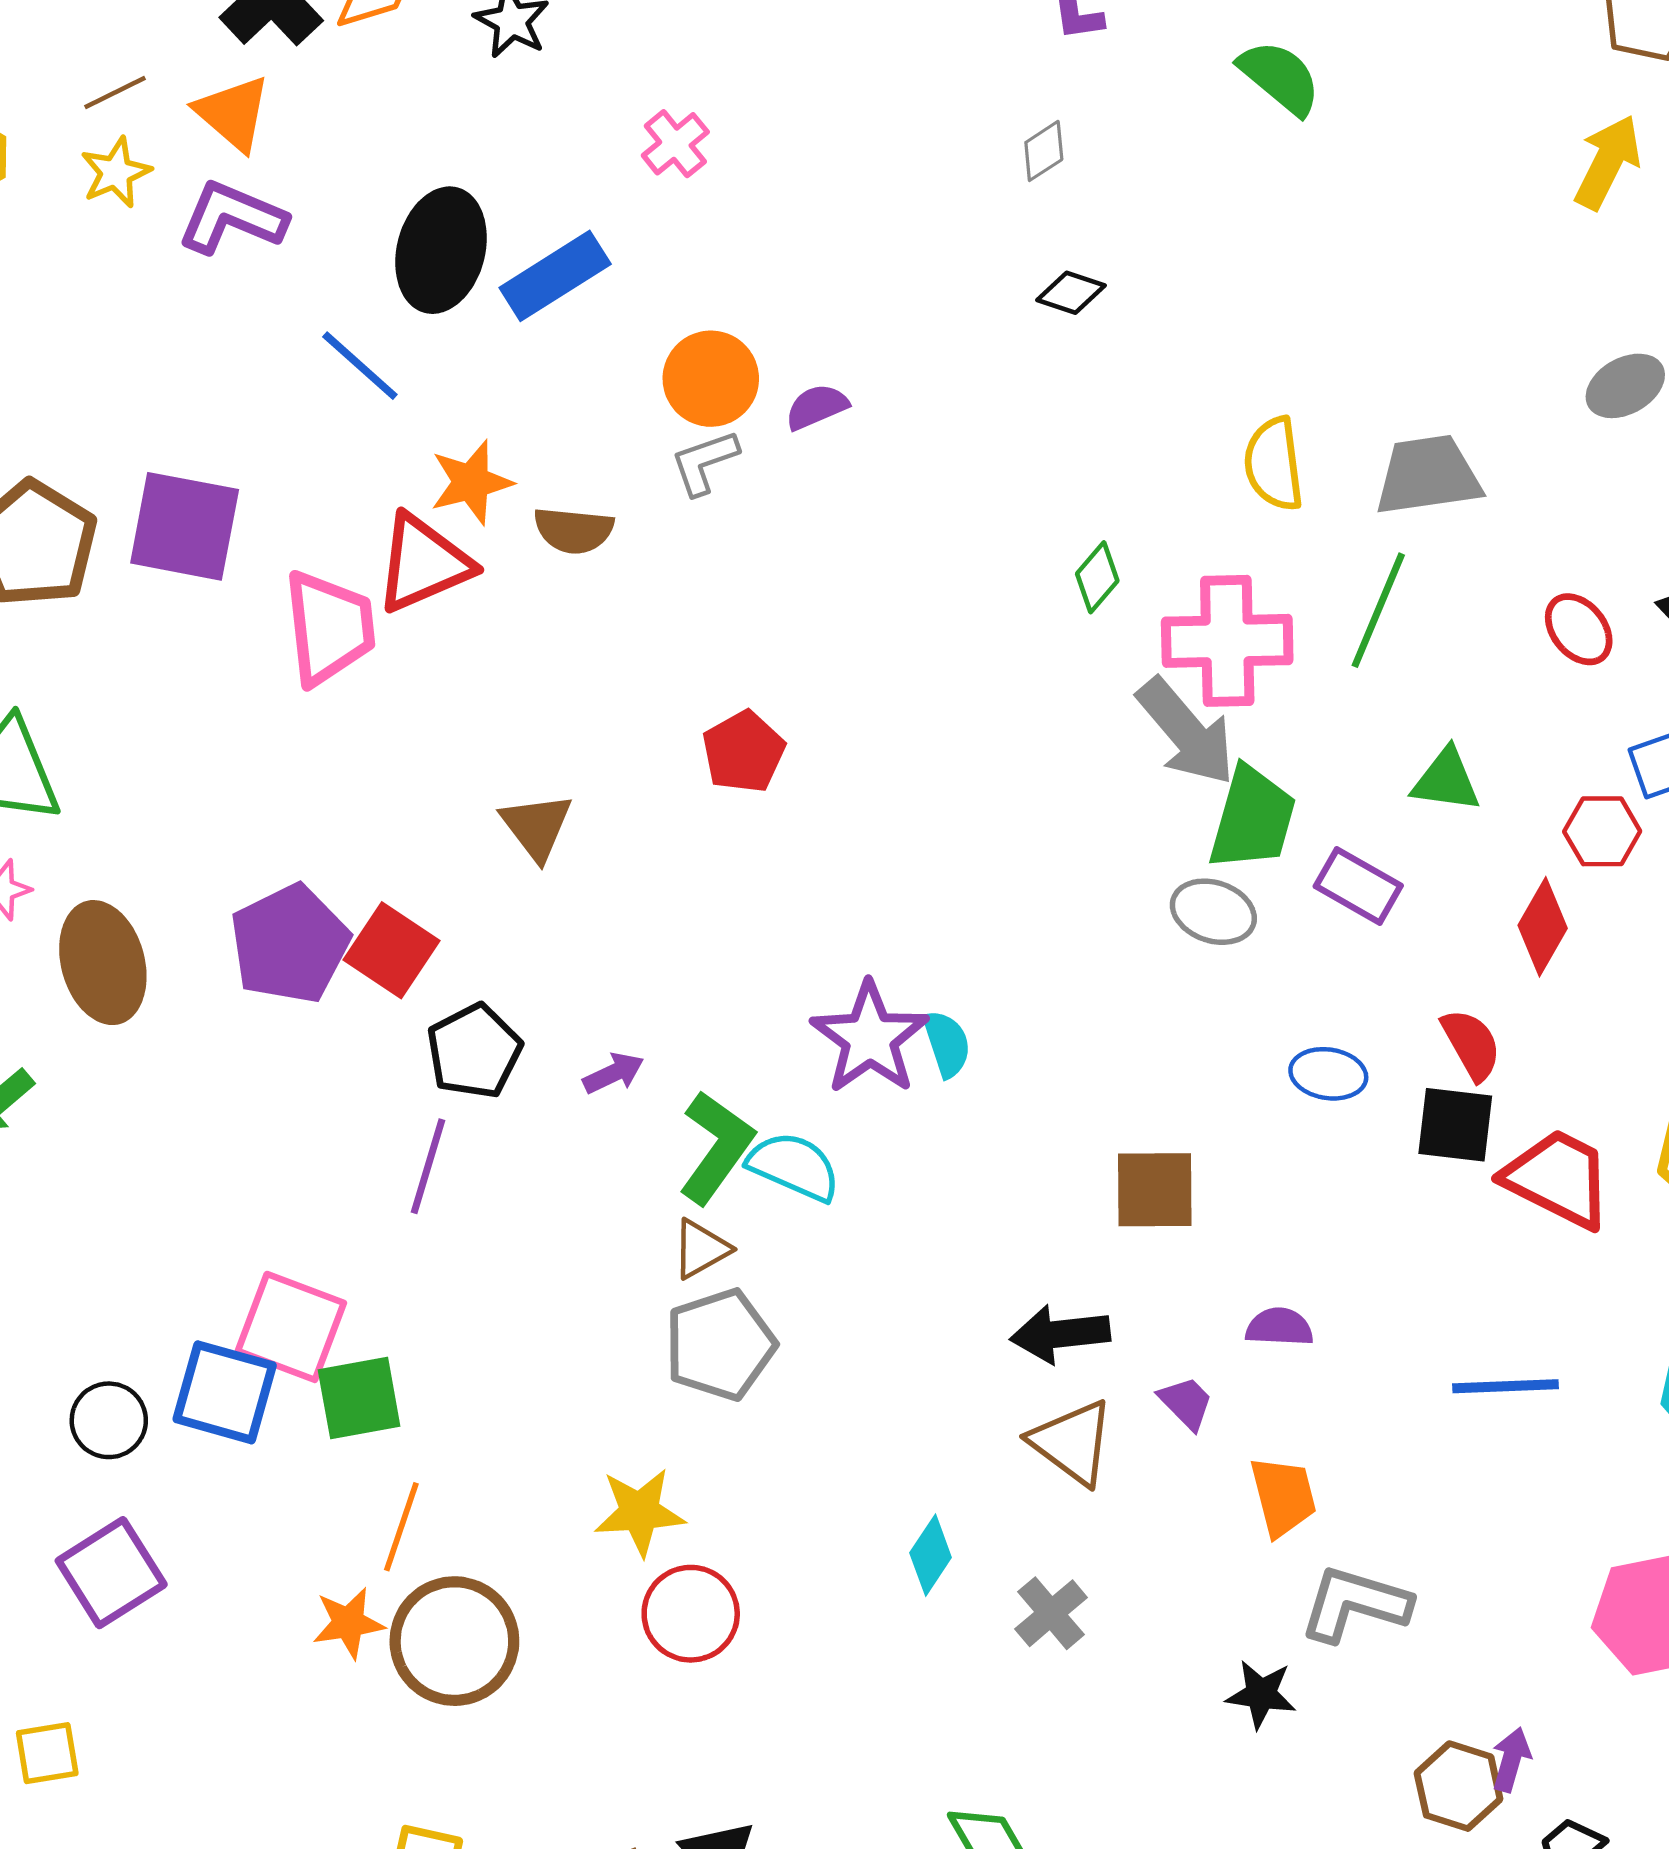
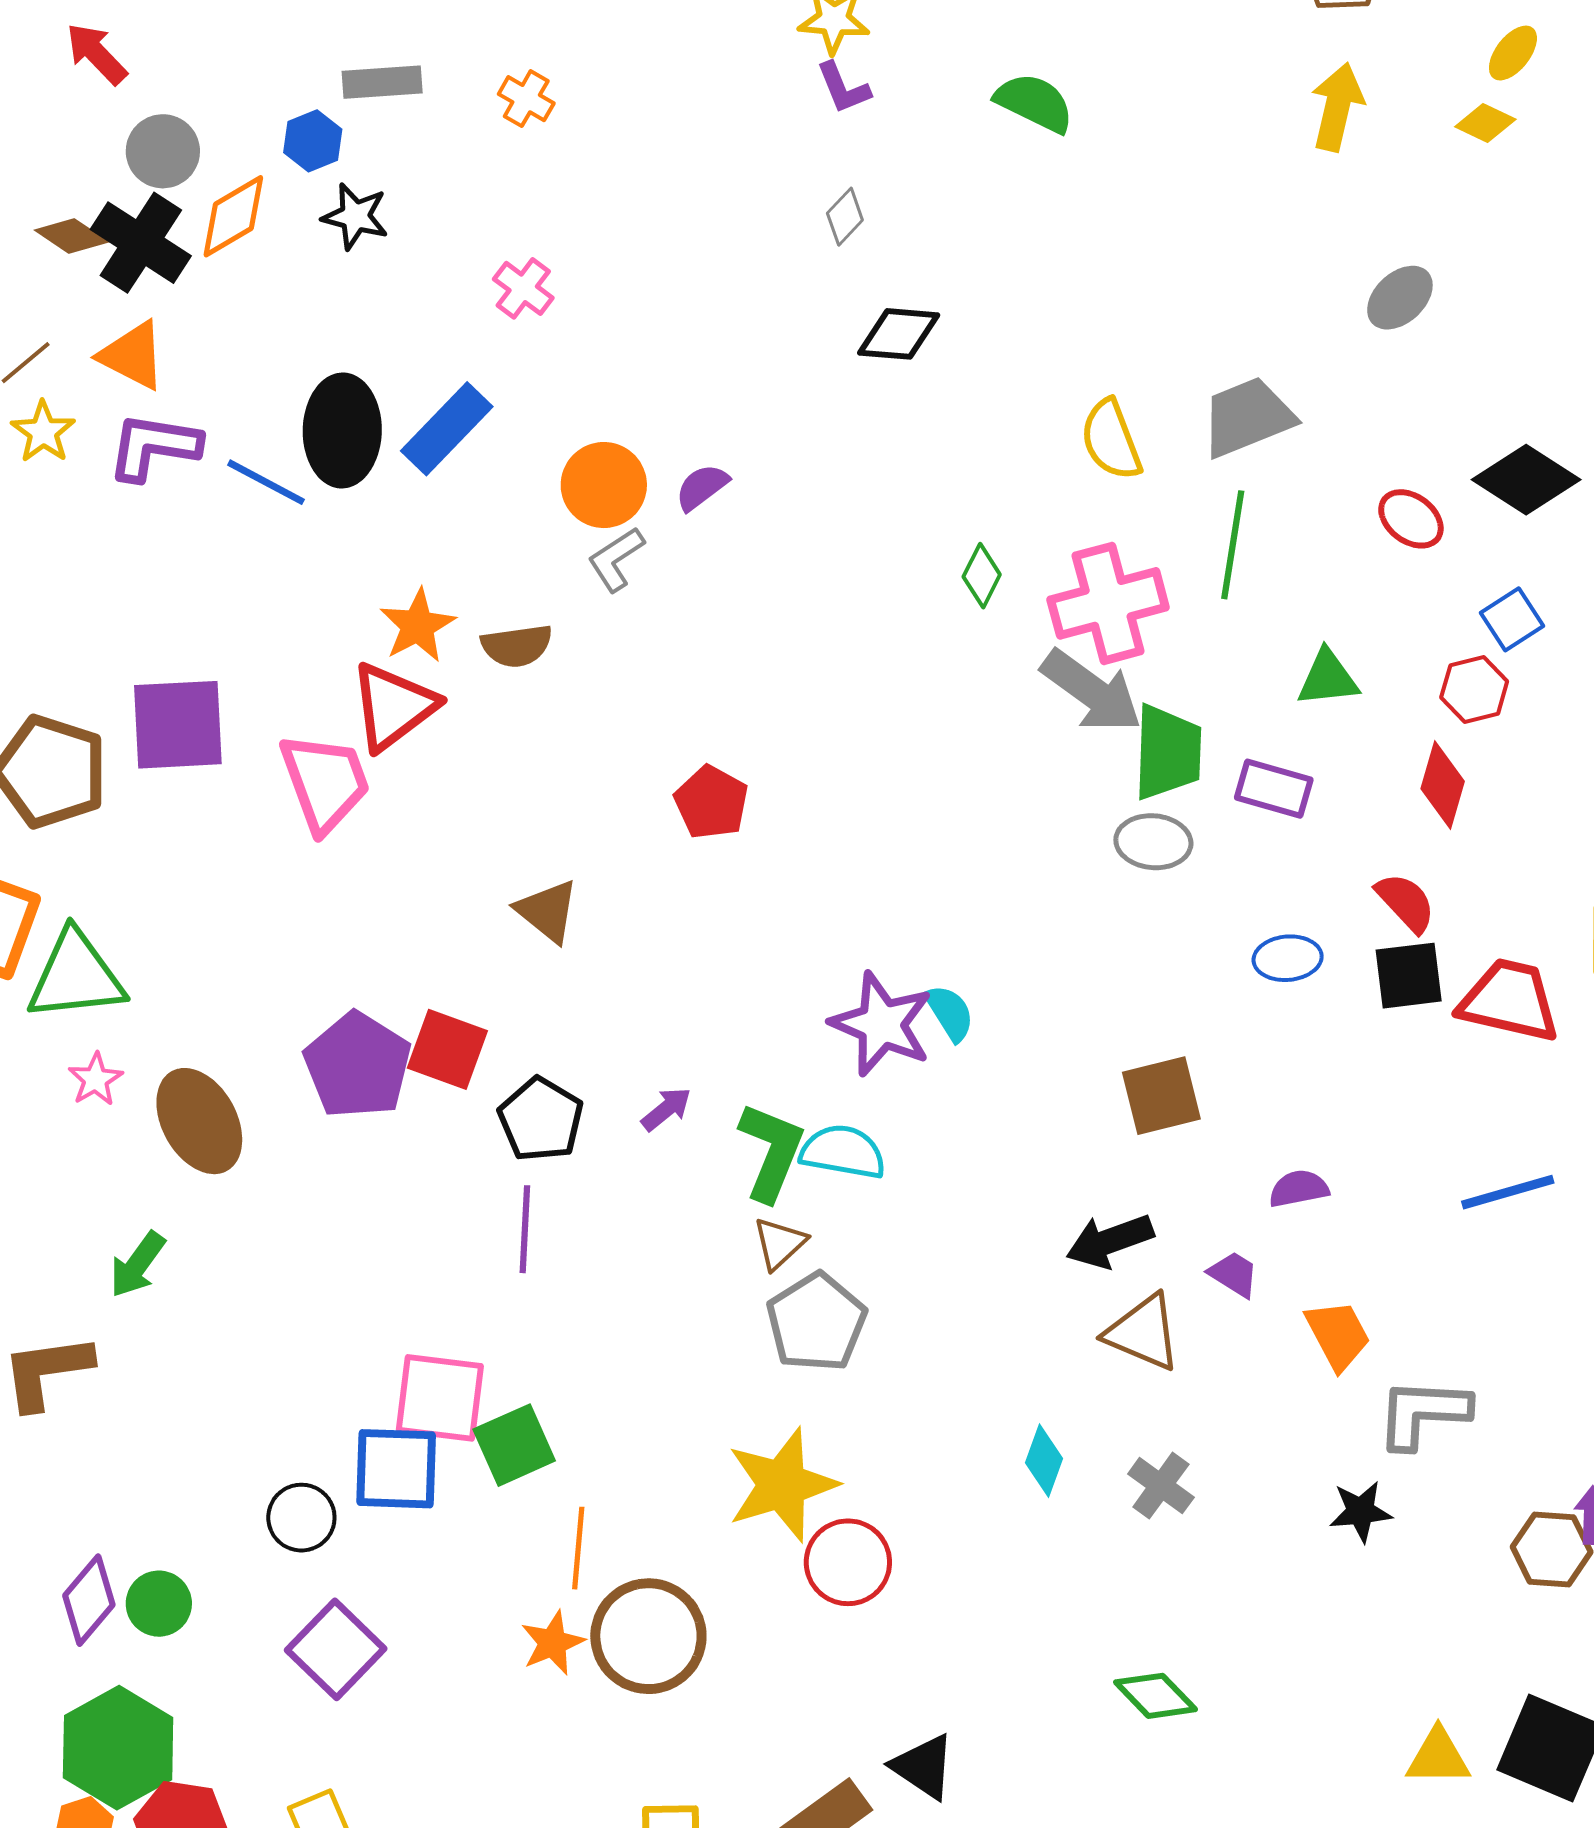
black diamond: (1071, 293) -> (899, 334), size x1.4
blue line: (360, 366) -> (266, 482), moved
yellow star: (640, 1512) -> (782, 1485), size x1.4

